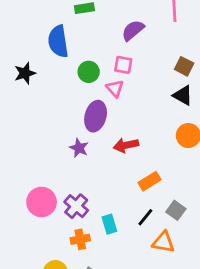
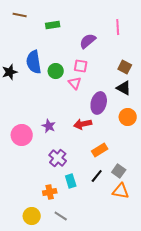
blue semicircle: (58, 41) -> (34, 62), moved
purple ellipse: (96, 116) -> (99, 103), moved
pink circle: (42, 202) -> (22, 135), moved
purple cross: (76, 206) -> (58, 158), moved
orange triangle: (163, 242) -> (121, 191), moved

